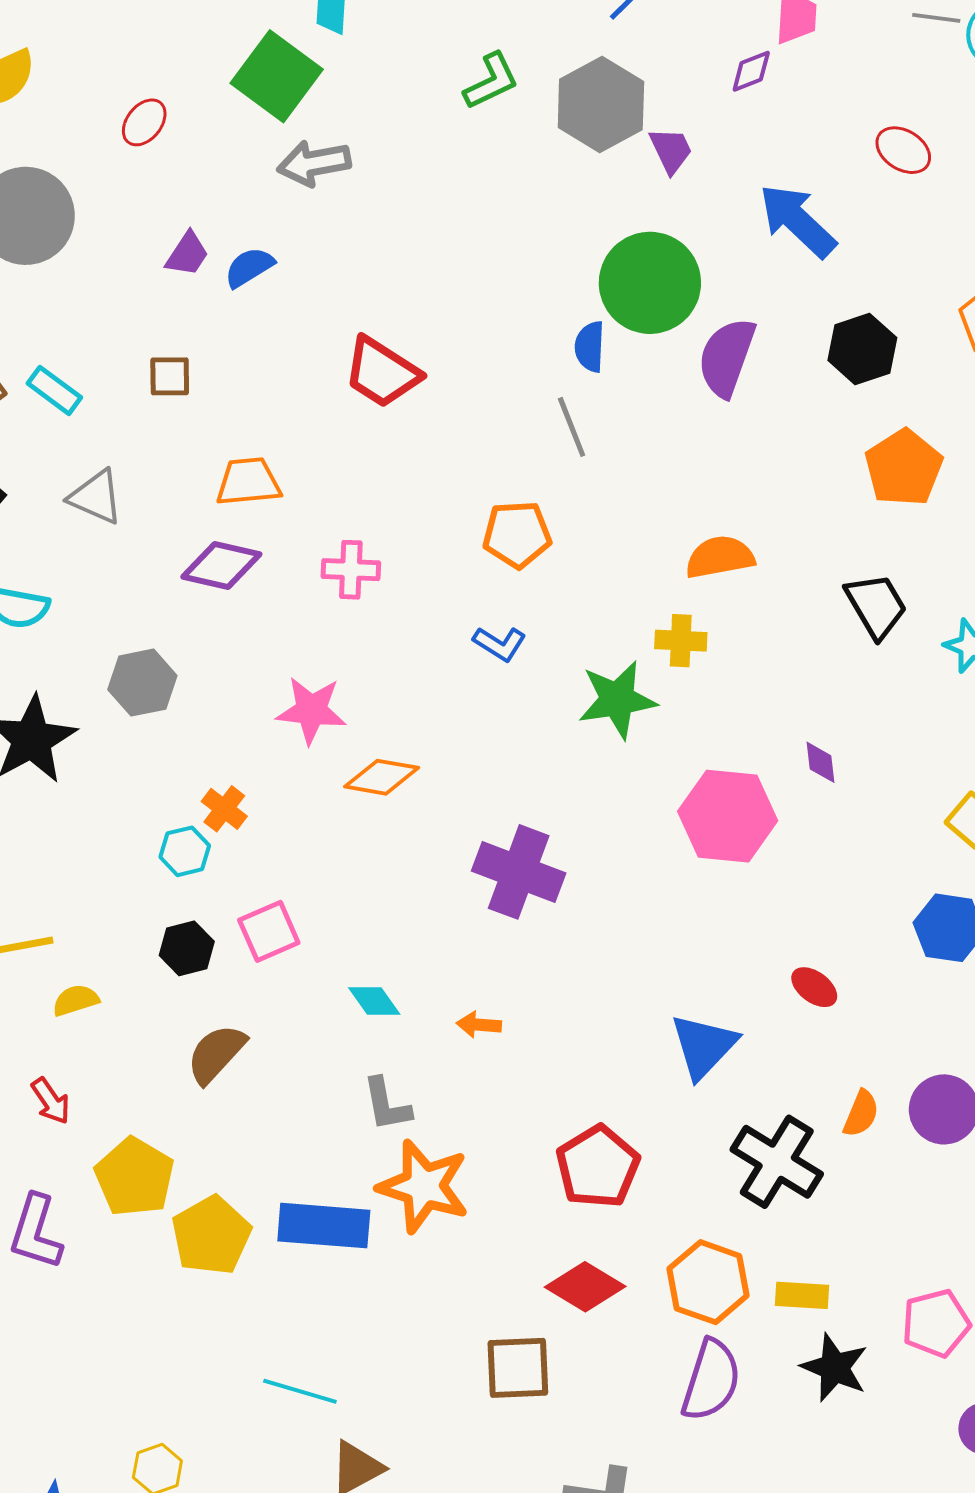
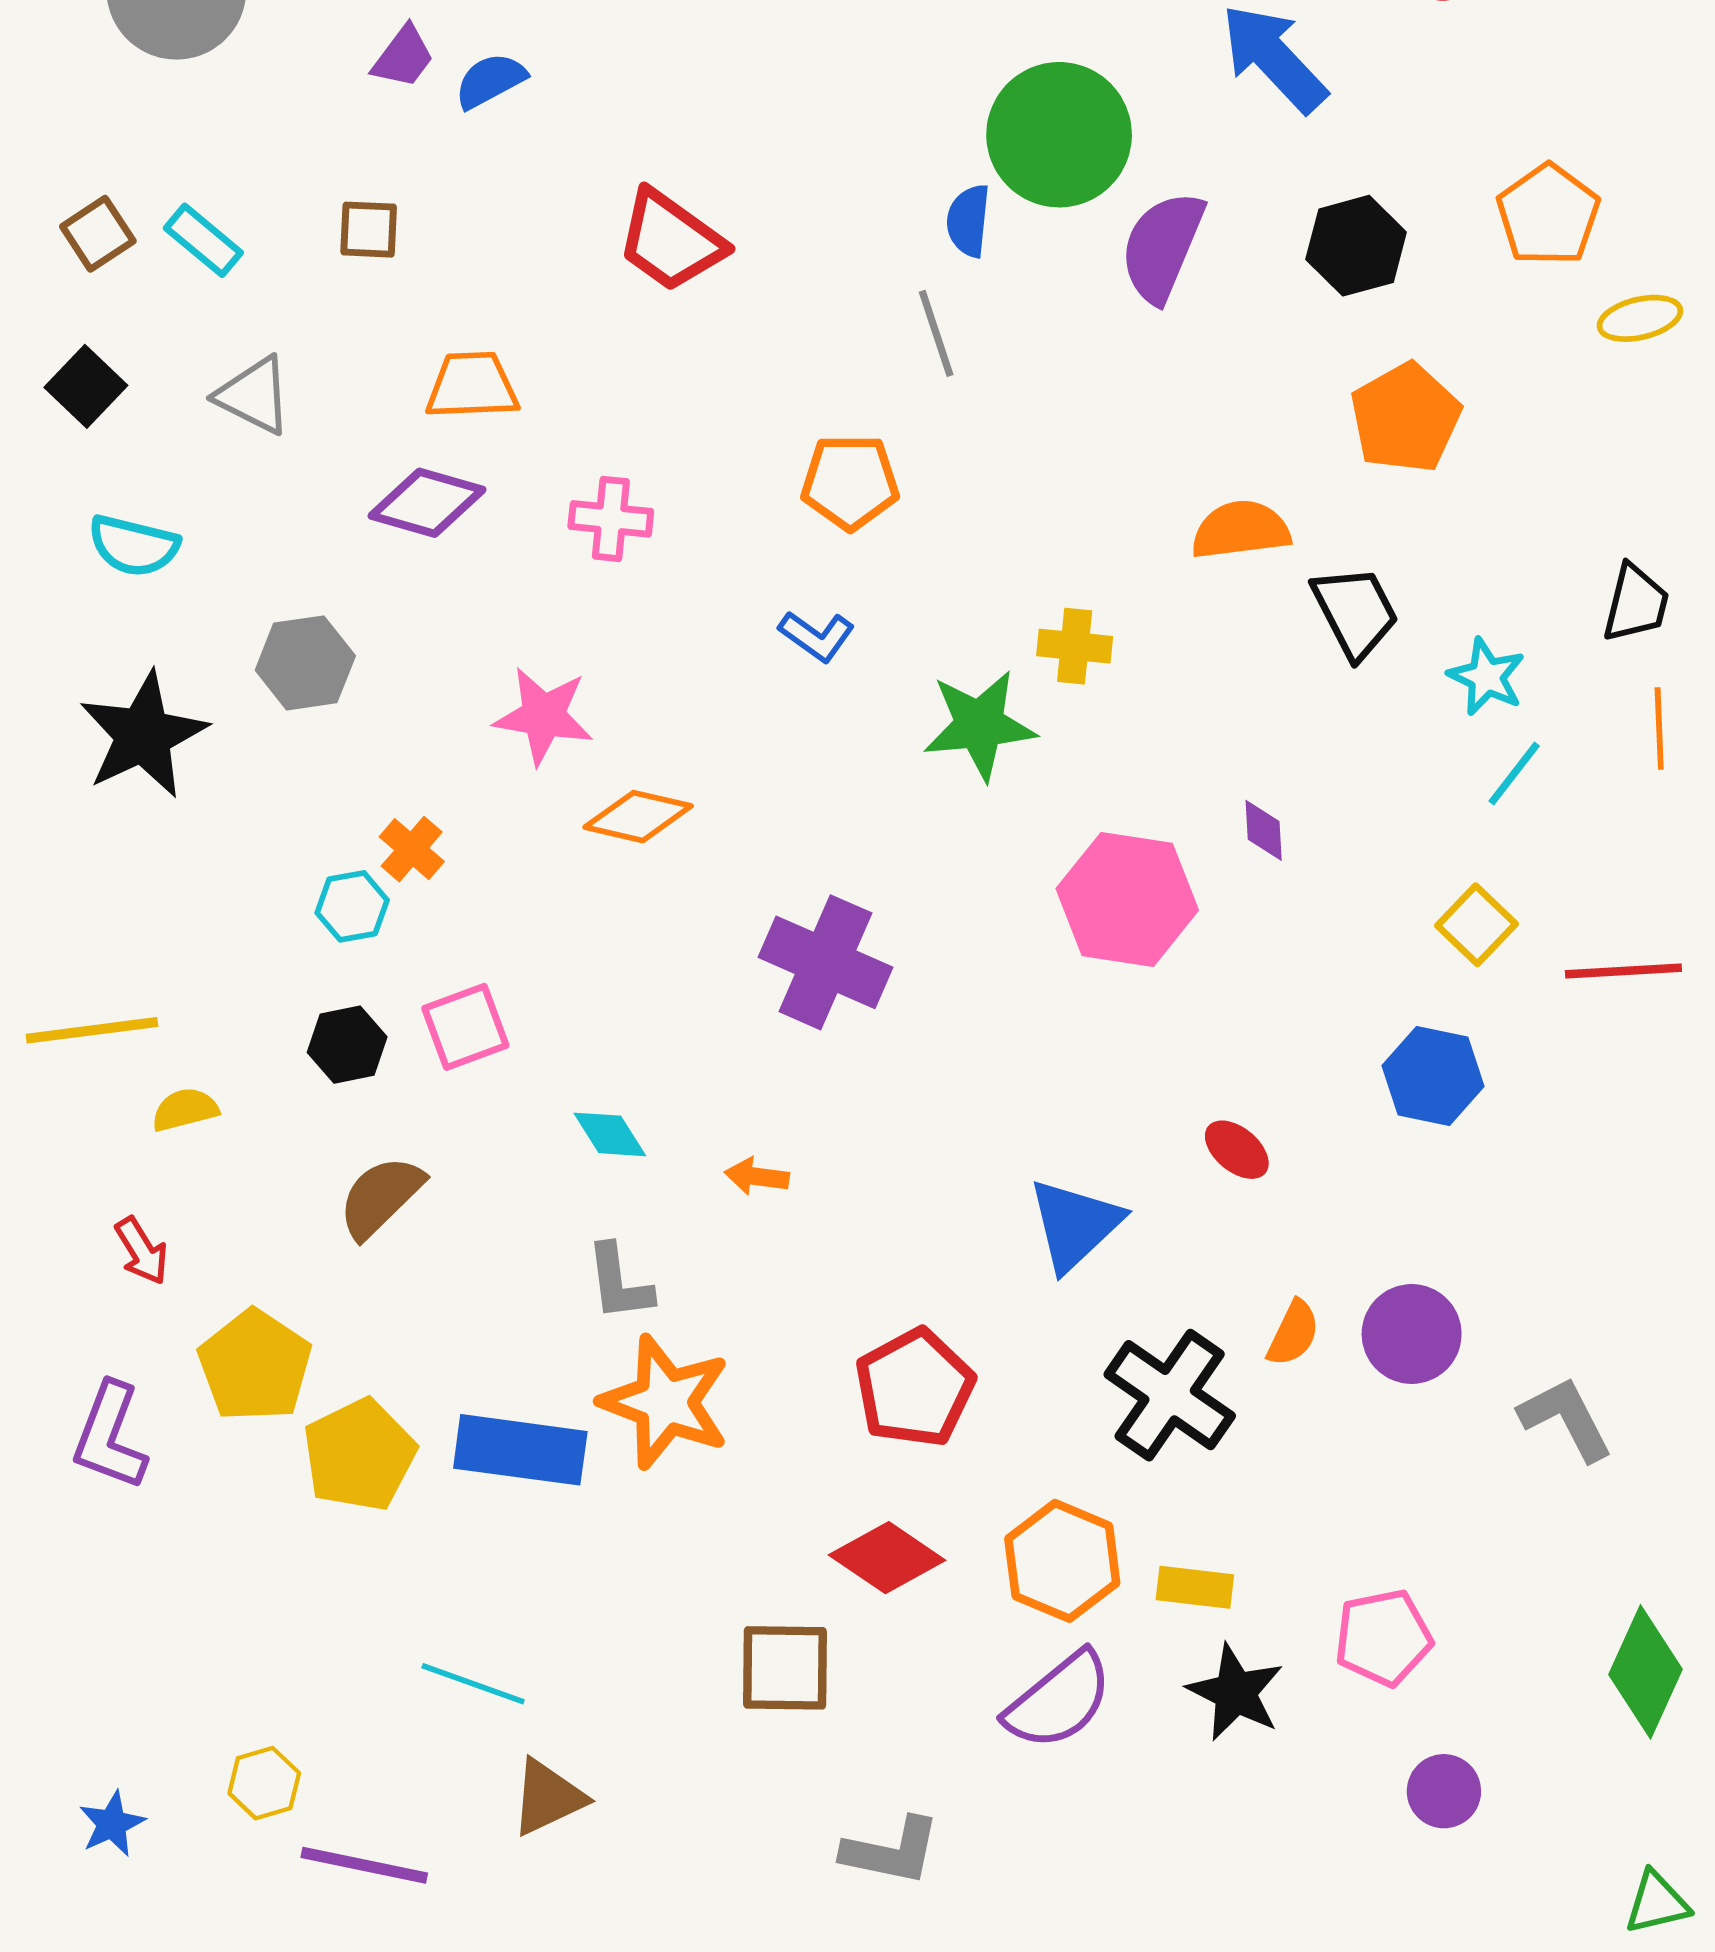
orange semicircle: (720, 557) -> (1241, 530), moved
purple semicircle: (711, 1380) -> (1059, 1701), turned 30

